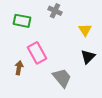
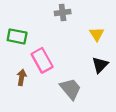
gray cross: (55, 11) -> (63, 13), turned -32
green rectangle: (22, 21) -> (17, 36), moved

